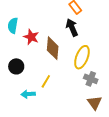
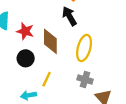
black circle: (16, 66) -> (26, 58), moved
gray cross: (91, 79) -> (85, 79), moved

